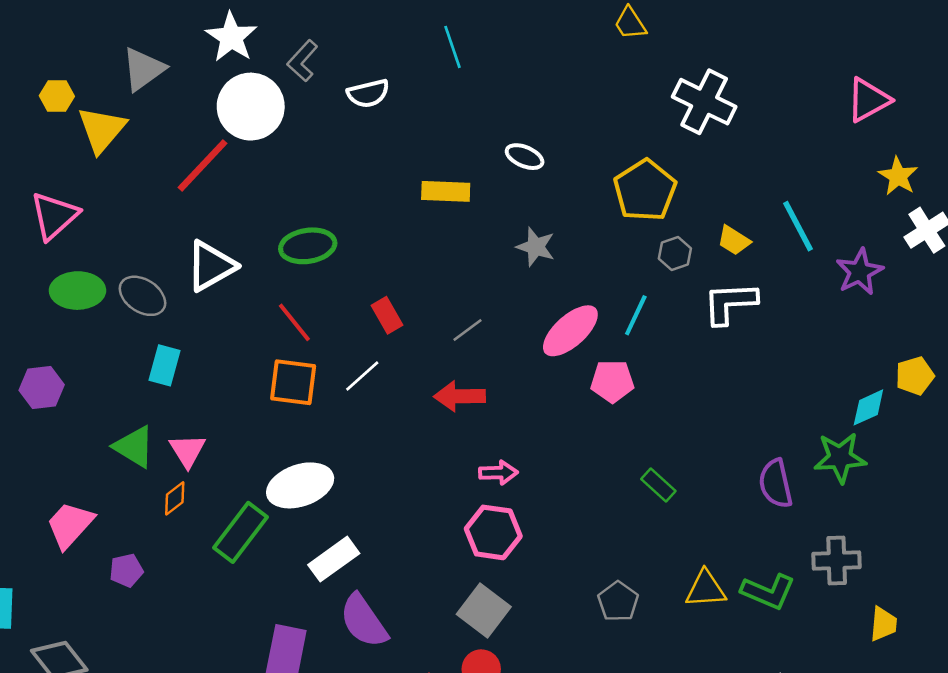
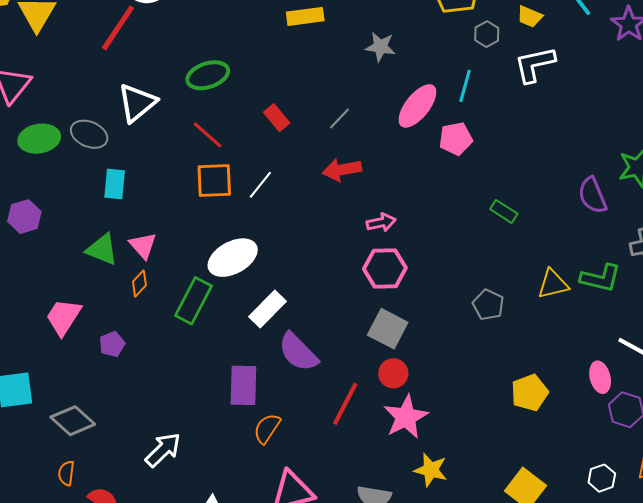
white line: (362, 376) -> (260, 185), moved

